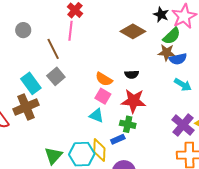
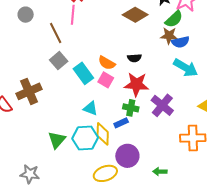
cyan rectangle: (31, 83) -> (83, 73), moved
cyan arrow: (183, 85) -> (186, 68), size x1.4
cyan triangle: (96, 116) -> (90, 108), moved
purple cross: (183, 125) -> (162, 105), moved

